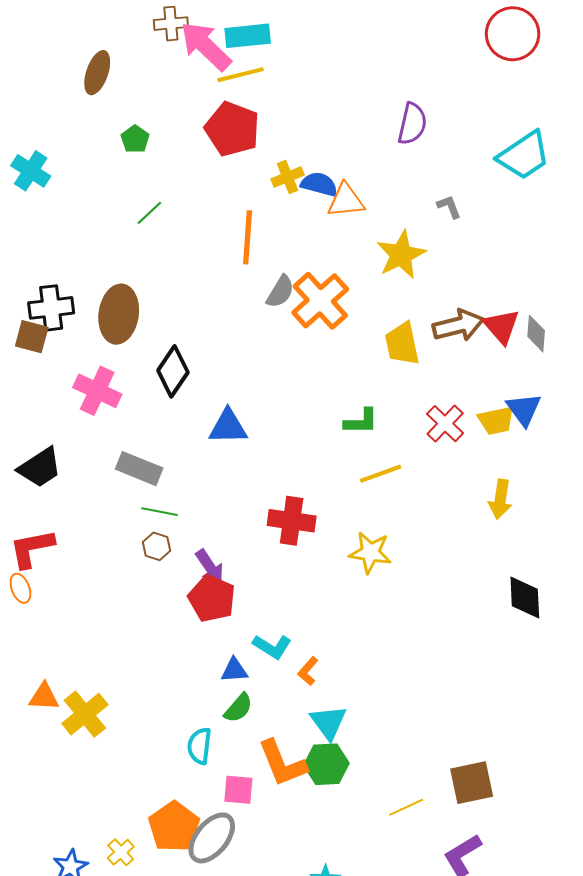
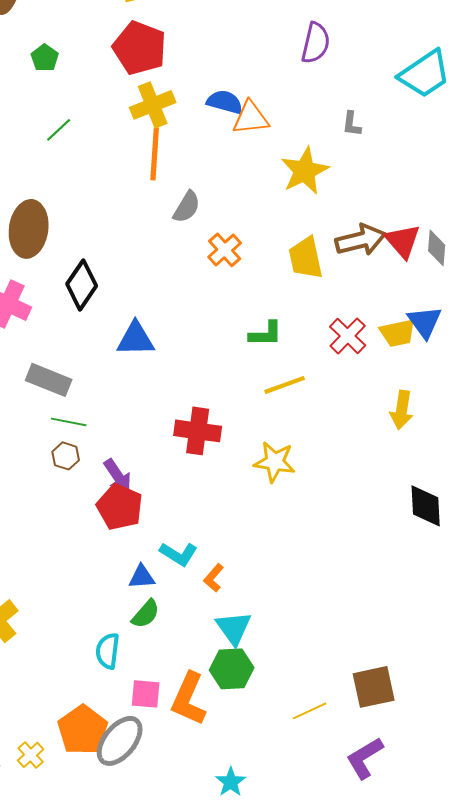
yellow cross: (287, 177) -> (153, 105), moved, size x1.4
gray L-shape: (449, 207) -> (352, 124), turned -152
orange cross: (320, 301) -> (225, 250), moved, size x0.6
orange L-shape: (282, 763) -> (189, 699), moved, turned 46

